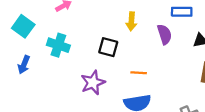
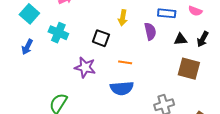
purple star: (93, 83) -> (85, 67), turned 30

